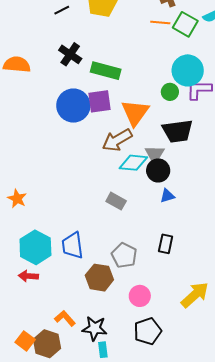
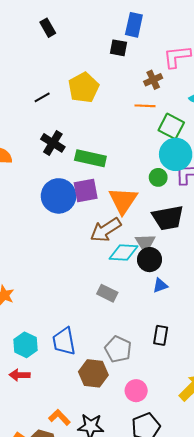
green square: (185, 24) -> (171, 126), moved
cyan hexagon: (35, 247) -> (26, 345), size x0.7

